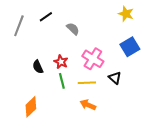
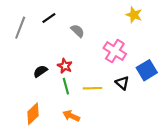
blue square: (130, 47) -> (147, 70), moved
pink cross: (93, 59) -> (115, 51), moved
black semicircle: (38, 67) -> (40, 71), turned 80
orange arrow: (88, 105) -> (71, 116), moved

